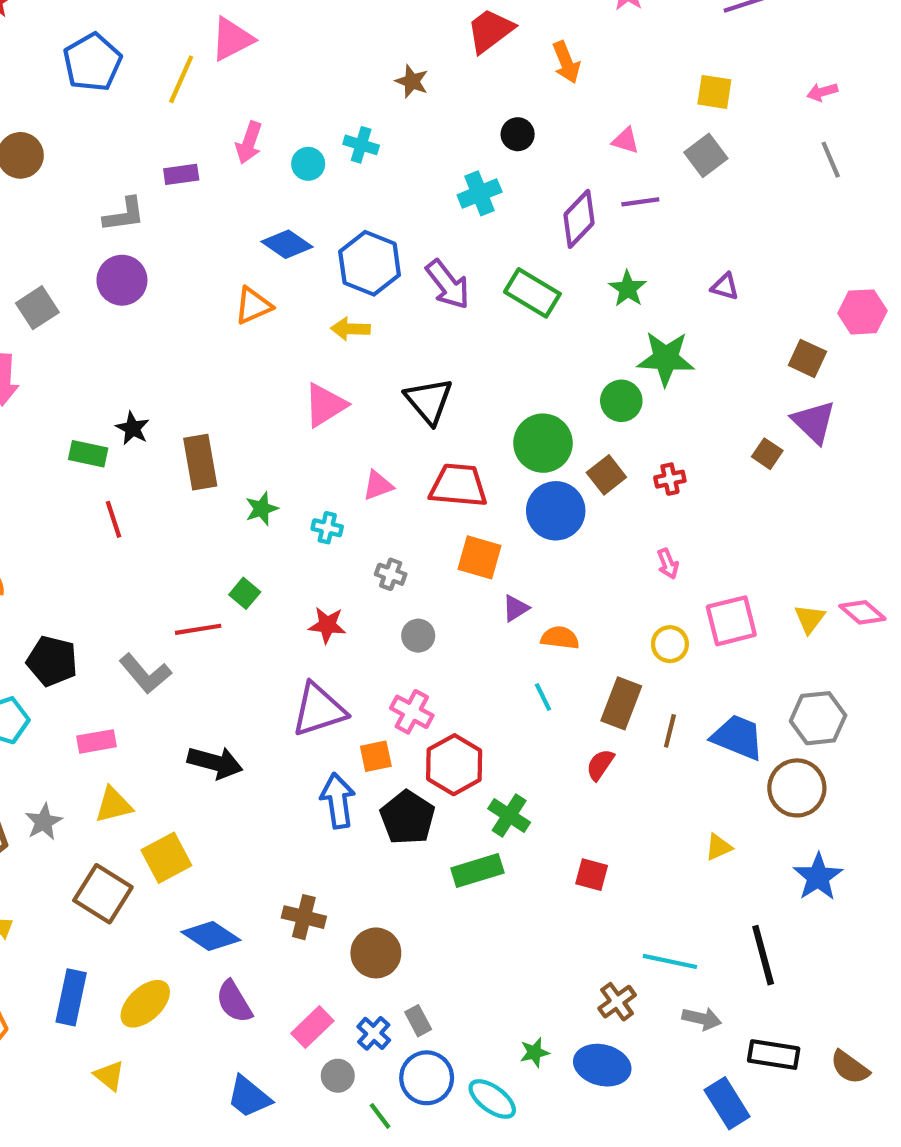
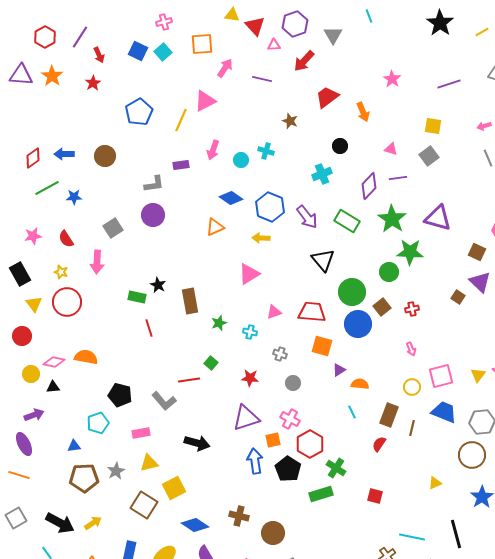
purple triangle: (725, 287) -> (438, 218), size x2.0
green star: (628, 289) -> (392, 219), size x1.6
black triangle: (429, 401) -> (323, 260), moved
blue trapezoid: (738, 737) -> (444, 412), moved

